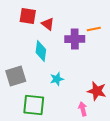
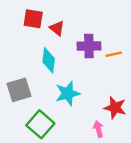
orange line: (94, 29) -> (114, 54), moved
cyan star: (57, 79) -> (68, 93), size x1.5
green square: (34, 105) -> (40, 124), turned 35

